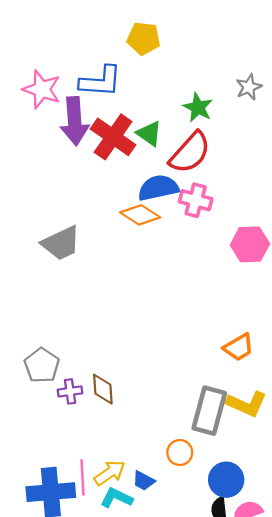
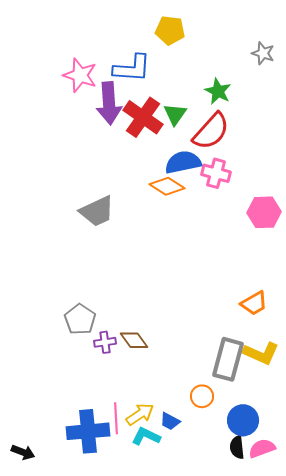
gray star: (249, 87) -> (263, 53), moved, turned -30
green triangle: (149, 133) -> (175, 114), turned 30
brown diamond: (103, 389) -> (134, 340), turned -32

